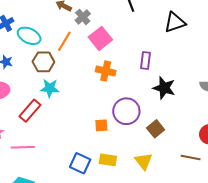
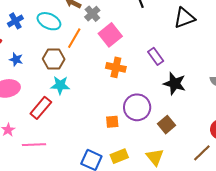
cyan ellipse: (29, 36) -> (49, 21), moved
purple rectangle: (146, 61) -> (156, 56), turned -42
brown line: (191, 158) -> (202, 153), turned -54
yellow rectangle: (108, 160) -> (119, 156), turned -30

